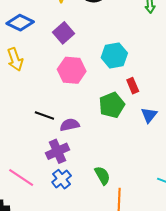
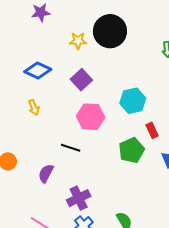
yellow arrow: (15, 59) -> (34, 107), size x0.7
black line: (44, 116) -> (71, 148), moved
purple semicircle: (70, 125) -> (46, 173), moved, turned -48

